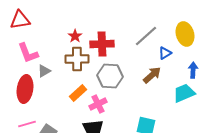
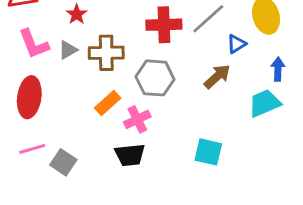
red star: (75, 36) -> (77, 14), moved
red cross: (102, 44) -> (164, 25), moved
gray triangle: (44, 71) -> (68, 50), moved

